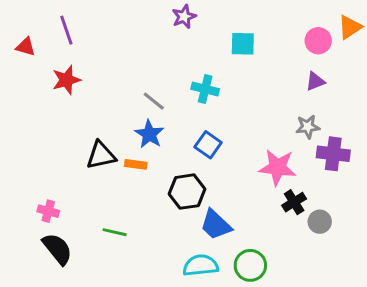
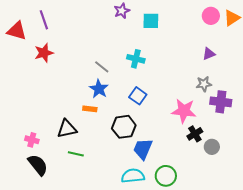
pink circle: (318, 41) -> (211, 16), moved
cyan square: (243, 44) -> (151, 21), moved
red triangle: (26, 47) -> (17, 31), size x1.5
black triangle: (101, 155) -> (67, 129), moved
blue trapezoid: (216, 225) -> (143, 149), turned 70

